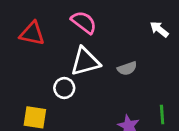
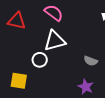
gray semicircle: (127, 68) -> (91, 61), moved, turned 40

